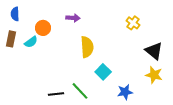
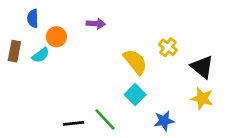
blue semicircle: (15, 14) -> (33, 18), moved
yellow cross: (133, 23) -> (168, 47), moved
yellow semicircle: (87, 47) -> (135, 62), moved, turned -35

